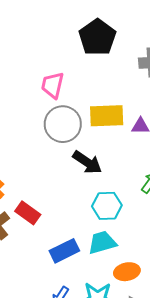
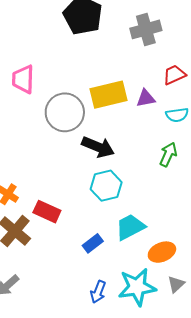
pink trapezoid: (53, 85) -> (23, 79), moved
cyan hexagon: (107, 206) -> (106, 186), moved
blue rectangle: (64, 251) -> (93, 243), size x0.7

